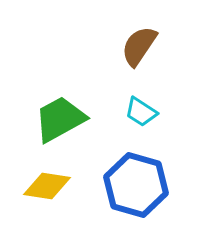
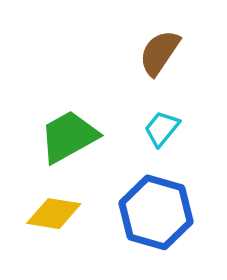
cyan trapezoid: (141, 112) -> (162, 129), turned 96

